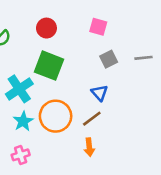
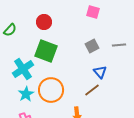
pink square: (98, 27) -> (93, 12), moved
blue triangle: (100, 93) -> (100, 72), moved
brown line: (92, 119) -> (92, 90), moved

